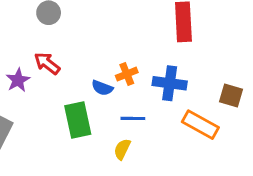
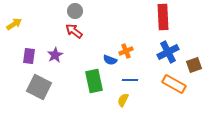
red arrow: (47, 63) -> (74, 31), moved
blue cross: (170, 83) -> (168, 52), moved, turned -35
brown square: (231, 95) -> (194, 65), turned -35

